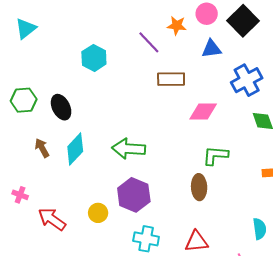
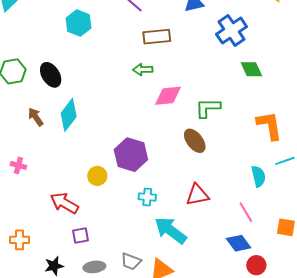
pink diamond: (203, 111) -> (168, 96), moved
green arrow: (129, 149) -> (143, 70), moved, size x0.6
brown ellipse: (199, 187) -> (195, 141), turned -30
red arrow: (52, 219) -> (64, 203), moved
cyan cross: (146, 239) -> (147, 197), size x0.7

